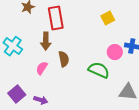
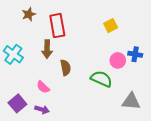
pink semicircle: (42, 68) -> (43, 87), moved, turned -80

